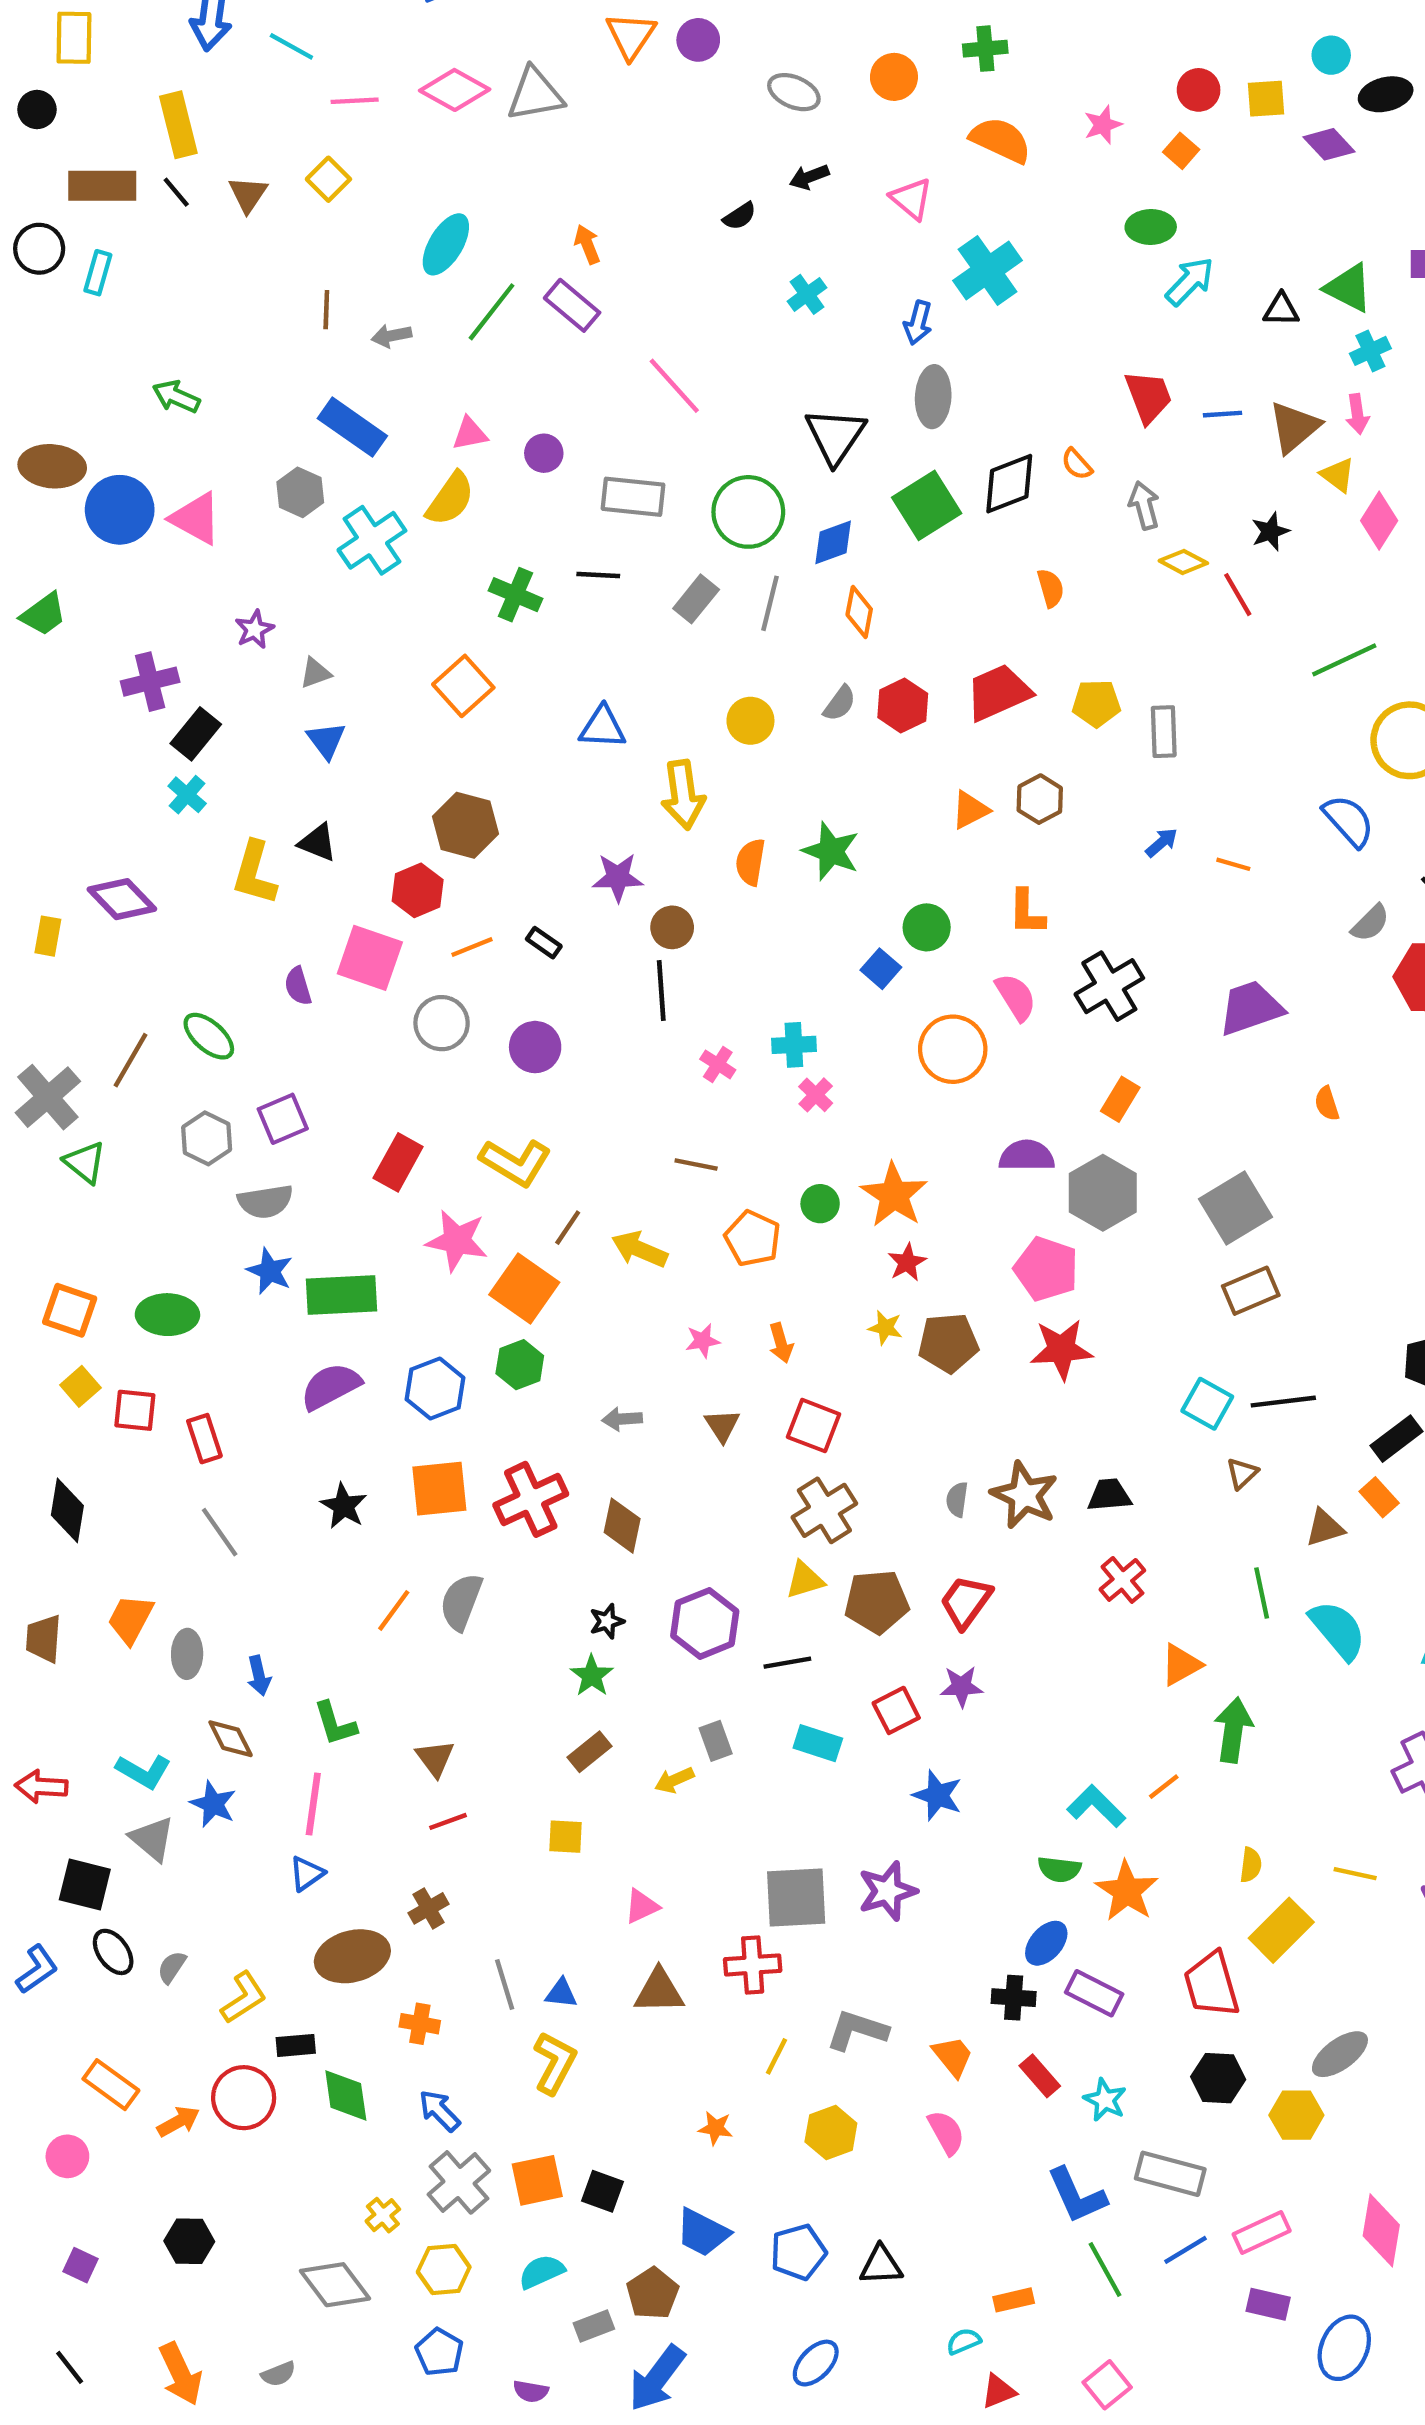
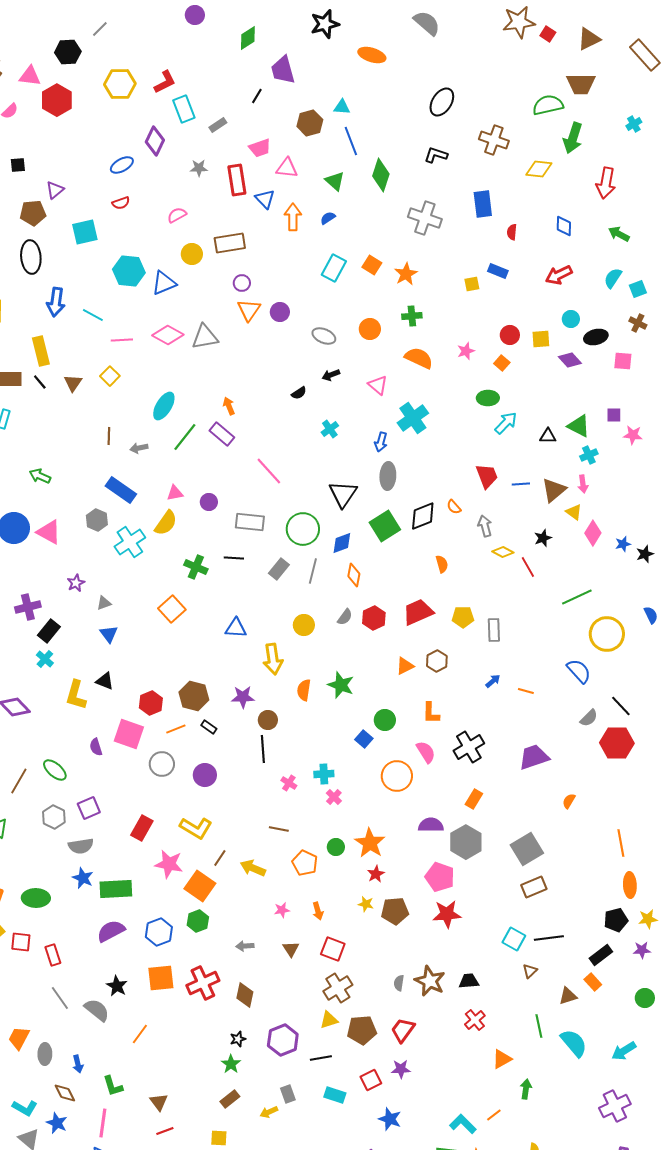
brown hexagon: (465, 825) -> (194, 696), moved
orange semicircle: (1327, 1104) -> (569, 801), turned 49
gray semicircle: (461, 1602) -> (97, 1010), moved, turned 108
green arrow: (1233, 1730) -> (526, 1089), size x0.7

